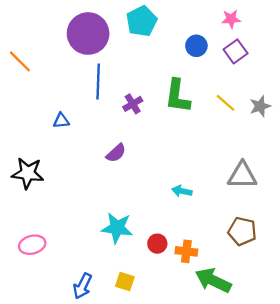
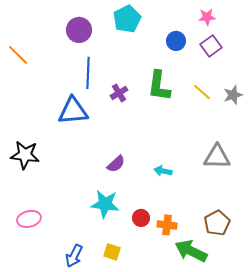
purple circle: (88, 34) -> (79, 30), size x0.7
blue triangle: (61, 121) -> (73, 111), moved, size x2.0
purple semicircle: (116, 153) -> (116, 164), moved
brown pentagon: (242, 231) -> (217, 223), moved, turned 30

